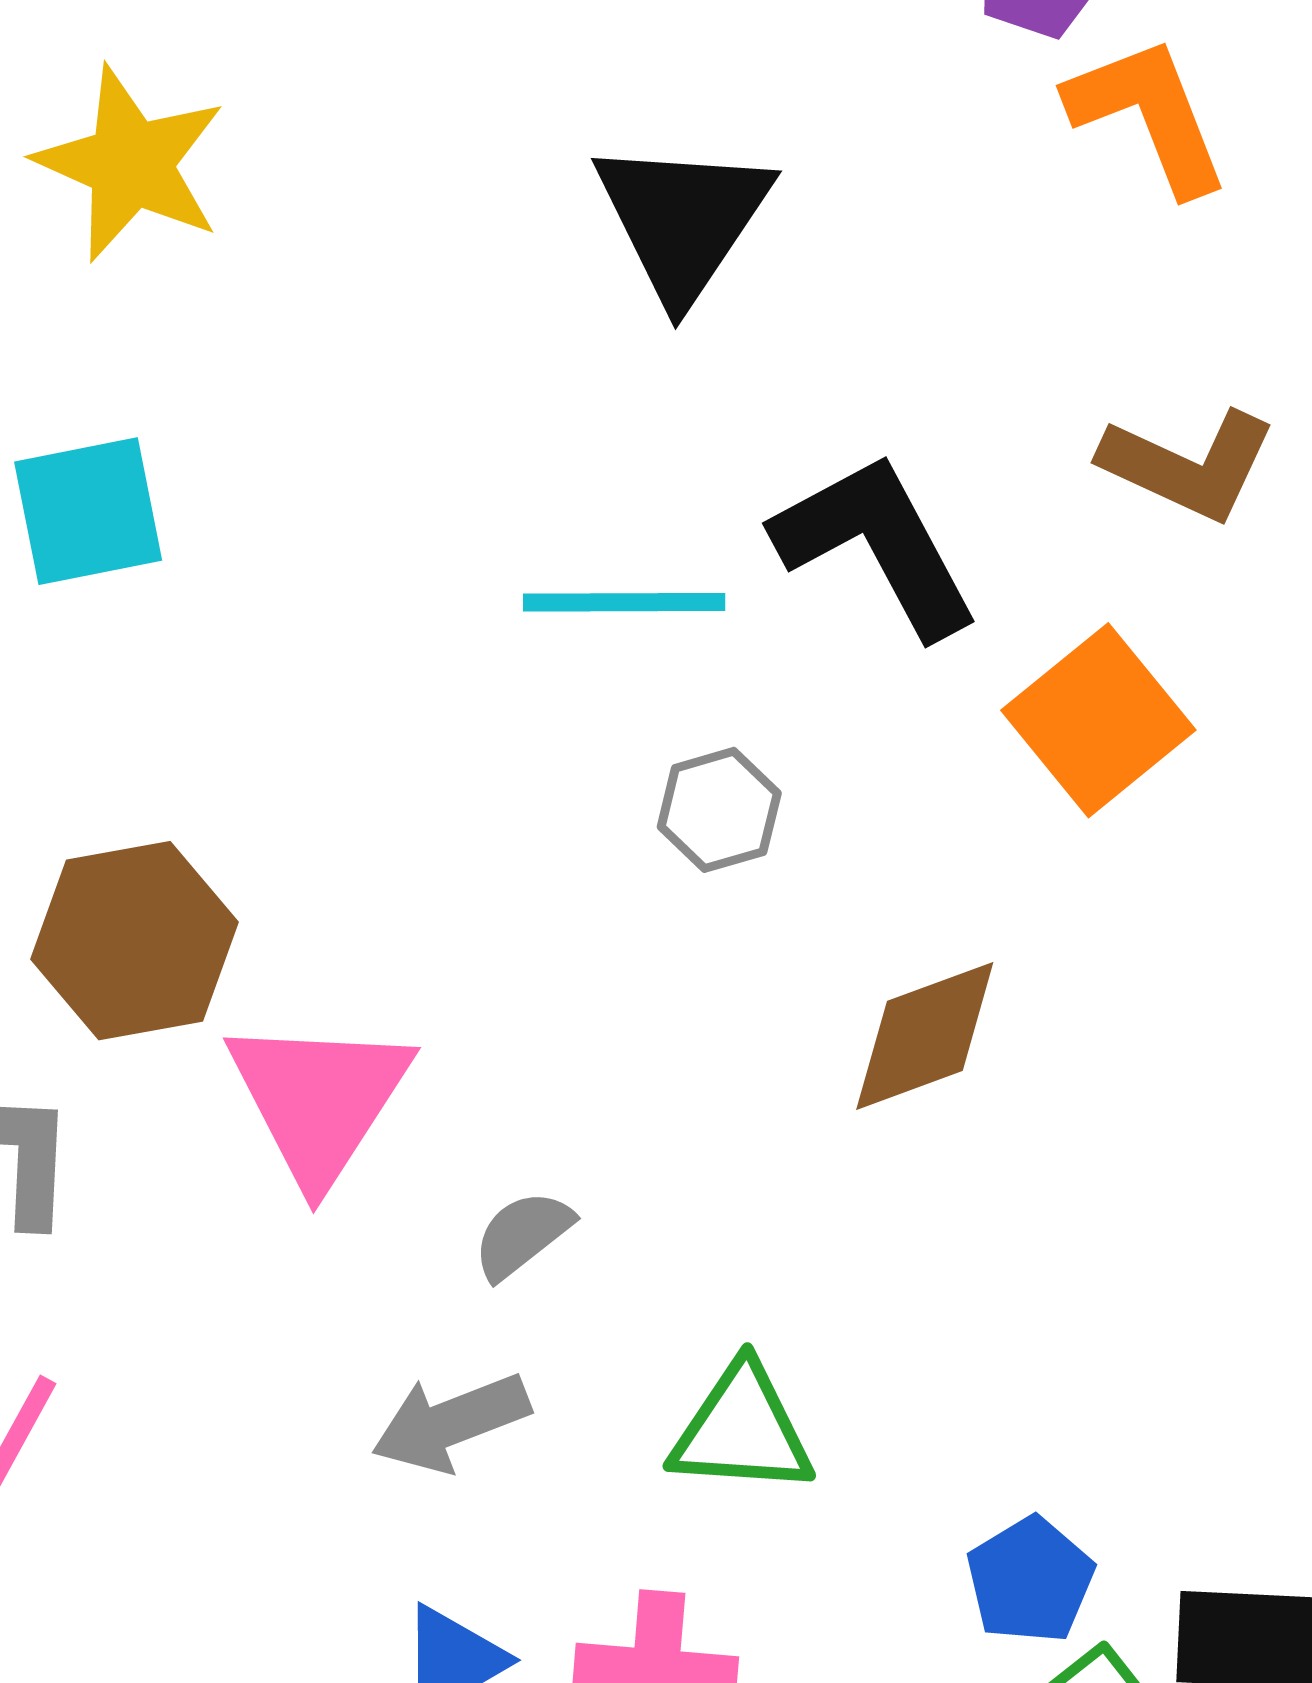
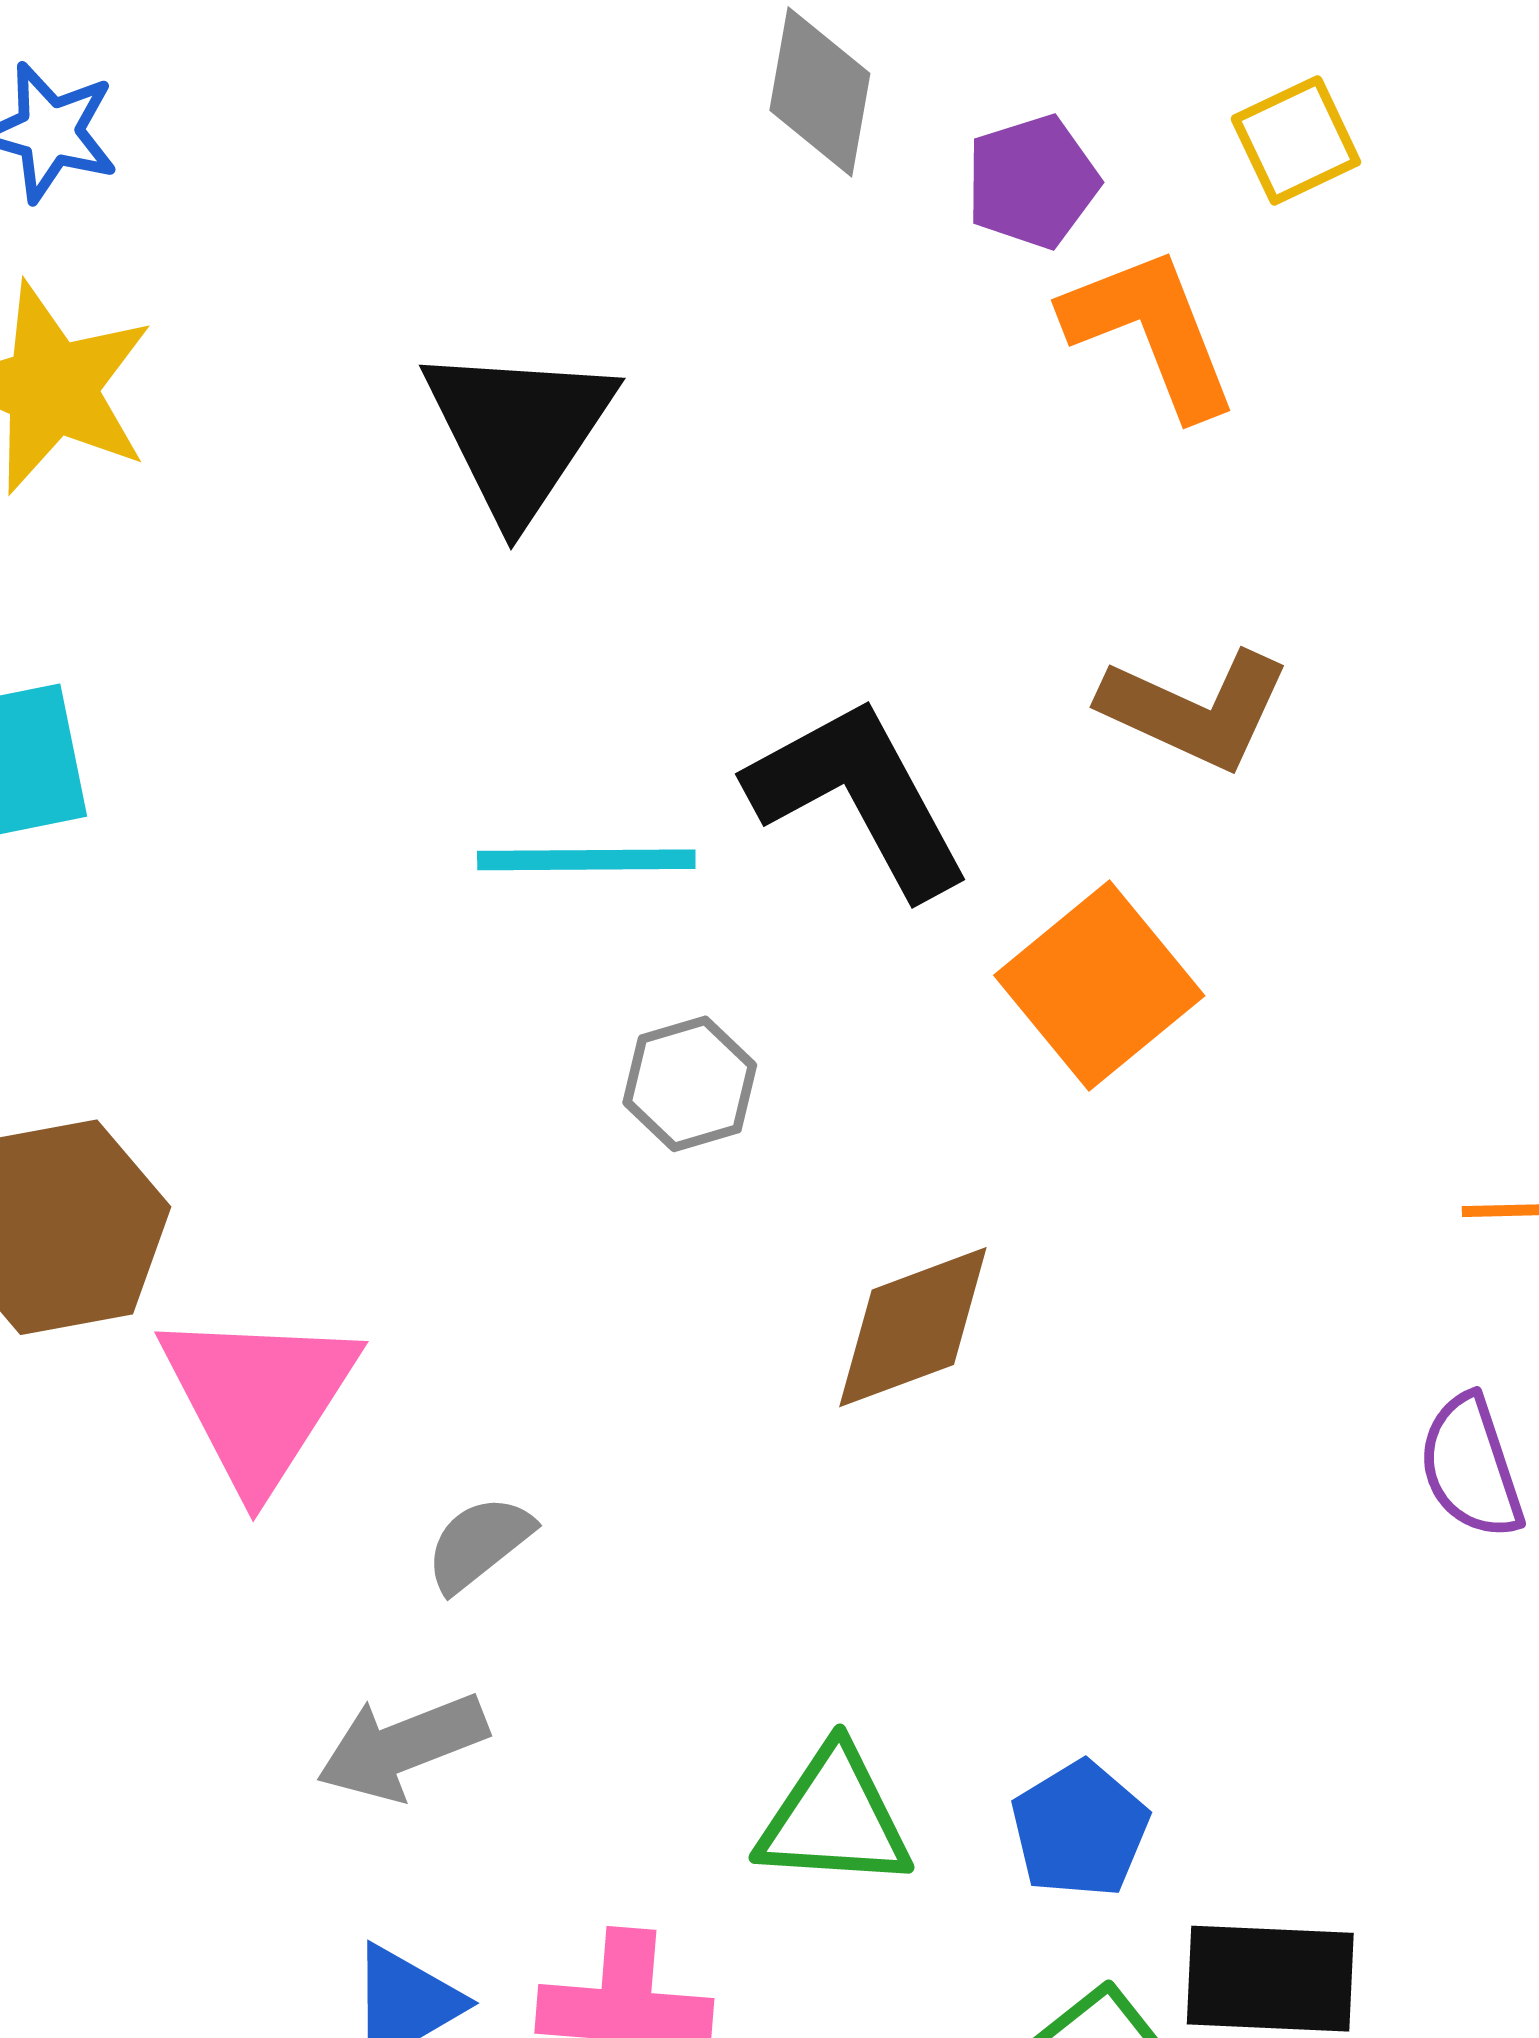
black triangle: (683, 220) -> (518, 431), moved
green triangle: (742, 1430) -> (834, 1818), moved
blue pentagon: (1030, 1580) -> (1080, 1829), moved

